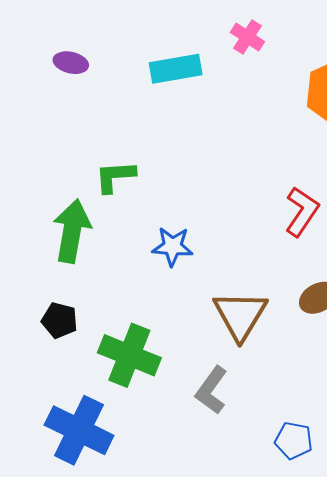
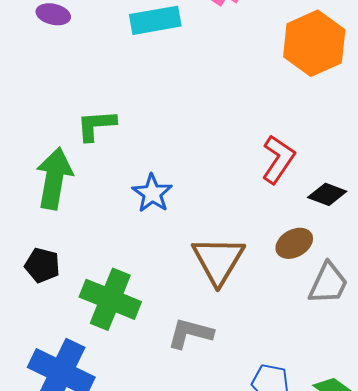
blue star: (172, 246) -> (152, 193), turned 30
gray L-shape: (211, 390) -> (190, 333), turned 69

